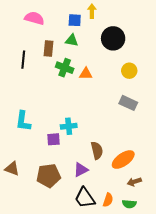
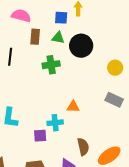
black circle: (113, 38) -> (81, 46), moved
brown rectangle: (48, 48) -> (35, 37), moved
green cross: (65, 68) -> (51, 65), turned -30
orange triangle: (86, 74) -> (73, 107), moved

